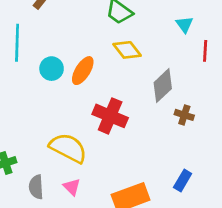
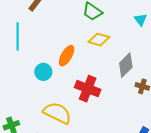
yellow diamond: (127, 50) -> (99, 40), turned -35
cyan circle: (52, 69) -> (43, 72), moved

